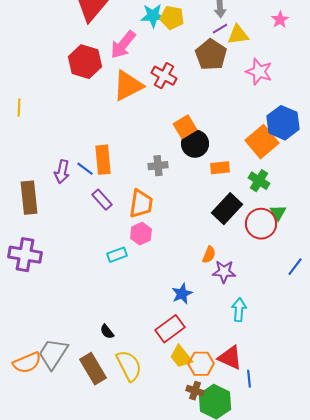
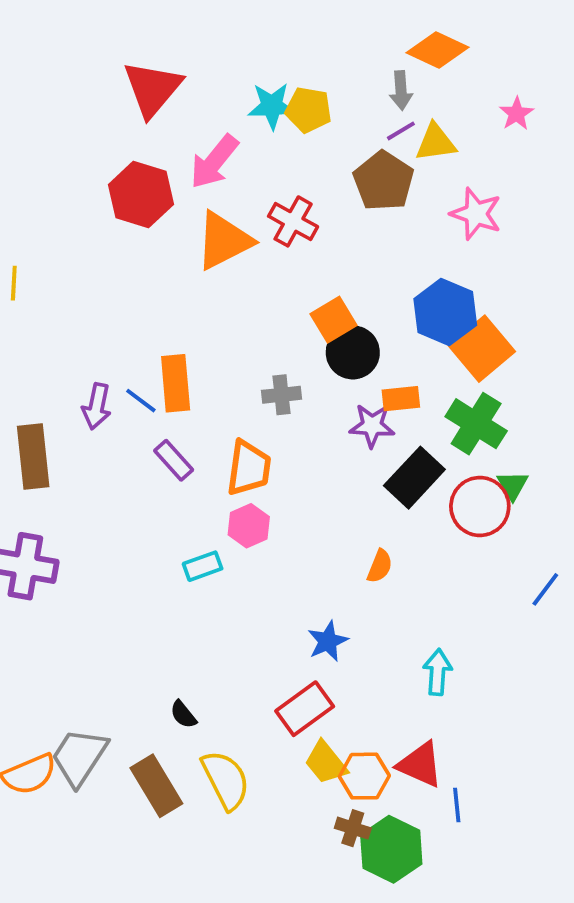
blue hexagon: (283, 123) -> (445, 312), moved
green cross: (259, 181) -> (476, 424), size x1.4
purple star: (224, 272) -> (372, 426), moved

